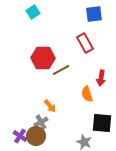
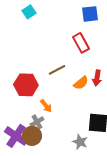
red hexagon: (43, 58) -> (26, 85), moved
orange semicircle: (87, 94) -> (81, 83), moved, turned -112
purple cross: (20, 136) -> (16, 136), size x1.6

